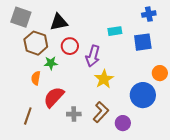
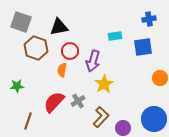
green star: (51, 63) -> (17, 86), moved
orange semicircle: (36, 78) -> (62, 70), moved
blue circle: (143, 95) -> (154, 119), moved
gray cross: (74, 114) -> (78, 101), moved, turned -32

